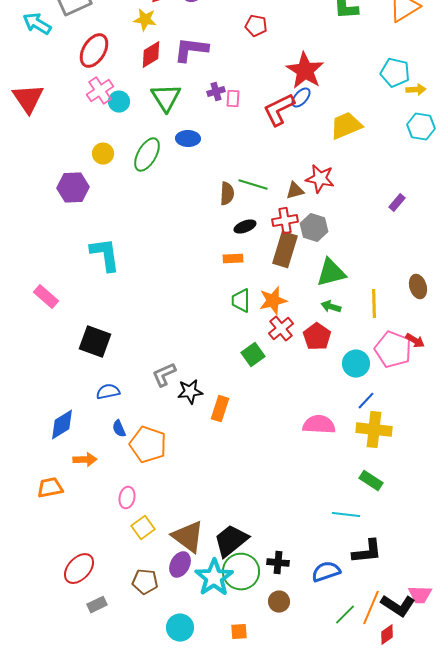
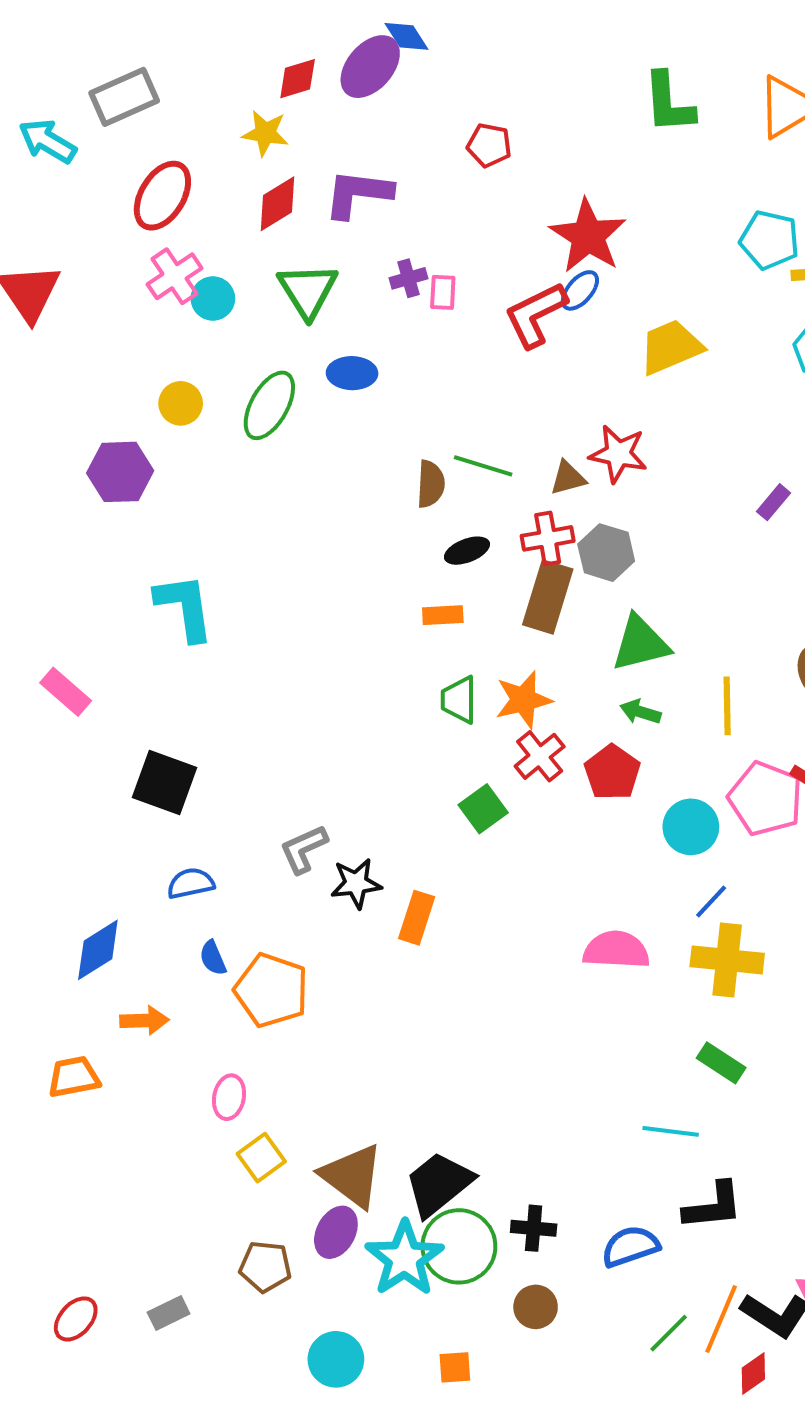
red ellipse: (79, 569) -> (76, 1319), moved, size x0.7

